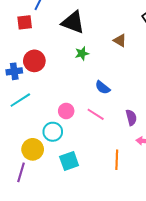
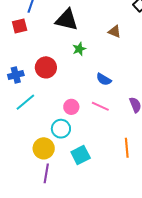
red circle: (34, 61) -> (46, 67), moved
purple line: (21, 172) -> (46, 173), moved

